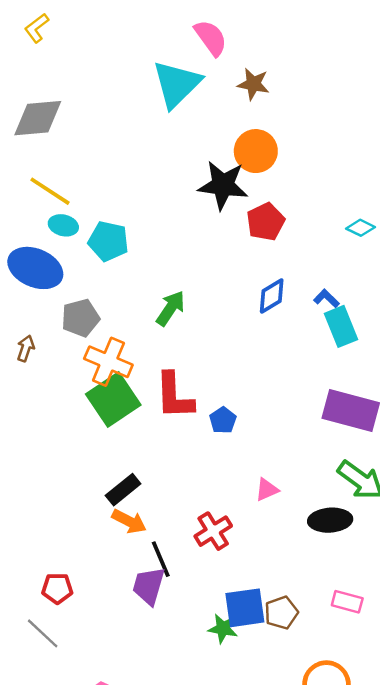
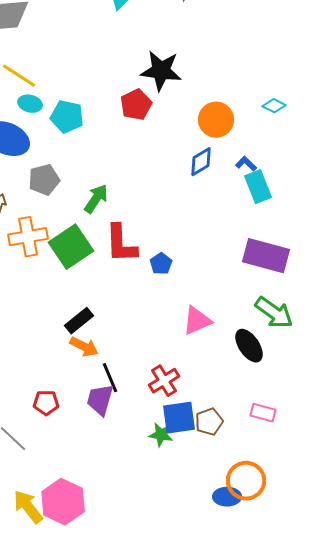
orange circle: (256, 151) -> (216, 120), moved
red pentagon: (266, 222) -> (136, 105), moved
green arrow: (171, 308) -> (96, 199), moved
orange cross: (108, 362) -> (28, 237), moved, turned -33
pink triangle: (267, 490) -> (197, 321), size x1.5
black ellipse: (330, 520) -> (249, 346), turned 60
red cross: (213, 531) -> (164, 381), moved
red pentagon: (57, 588) -> (46, 403), moved

